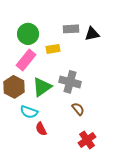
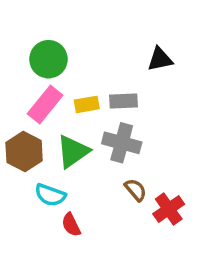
gray rectangle: (71, 29) -> (123, 101), moved
yellow rectangle: (53, 49) -> (87, 104), moved
red cross: (87, 140) -> (169, 209), moved

